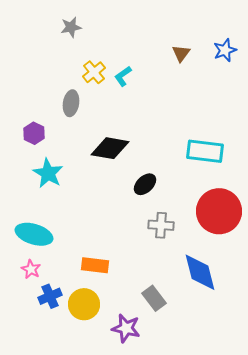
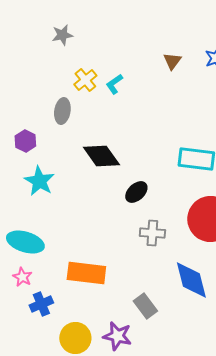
black diamond: (110, 148) -> (101, 156), turned 45
orange rectangle: (95, 265) -> (86, 273), size x1.4
yellow circle: (84, 304) -> (75, 338), moved

